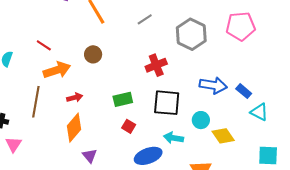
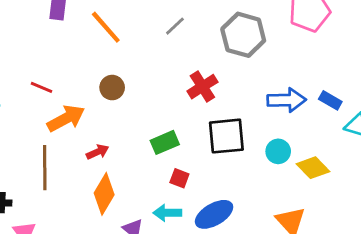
cyan arrow: (173, 138) -> (167, 213), moved

